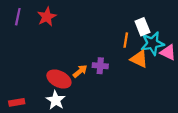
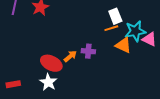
white rectangle: (142, 27) -> (115, 16), moved
orange line: (126, 40) -> (111, 28), turned 64

